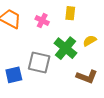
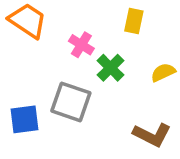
pink cross: (42, 21) -> (81, 45), moved
green cross: (65, 48) -> (110, 68), moved, size x0.7

